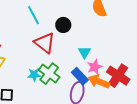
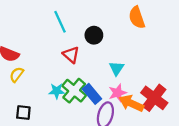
red triangle: (45, 43) -> (71, 55), size x0.7
pink star: (95, 67) -> (118, 93), moved
blue rectangle: (80, 76) -> (92, 94), moved

